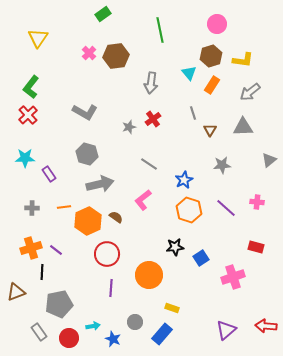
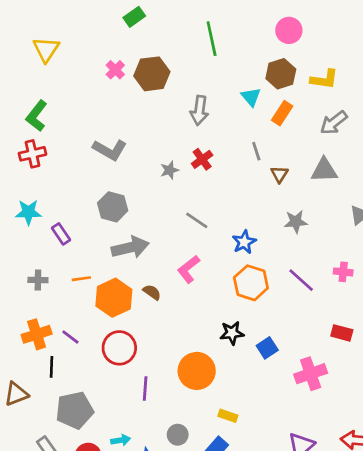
red cross: (28, 115) -> (32, 154), turned 30
red circle: (107, 254) -> (119, 348), moved

